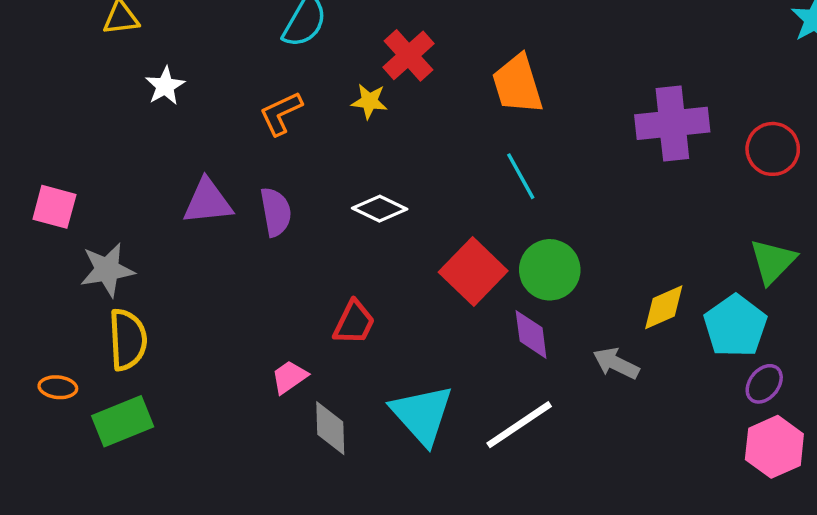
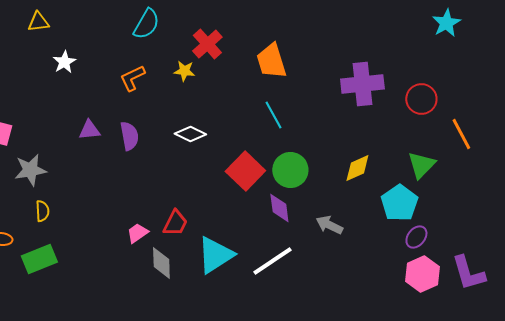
purple triangle: (208, 202) -> (89, 130), size x0.7
yellow diamond: (664, 307) -> (357, 168), moved
red trapezoid: (354, 323) -> (175, 223), moved
yellow semicircle: (128, 340) -> (42, 211), size x0.6
cyan triangle: (422, 414) -> (215, 255), turned 39

